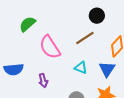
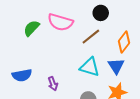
pink semicircle: (50, 47) -> (60, 22), moved, turned -35
cyan triangle: (81, 68) -> (90, 67), size x1.5

